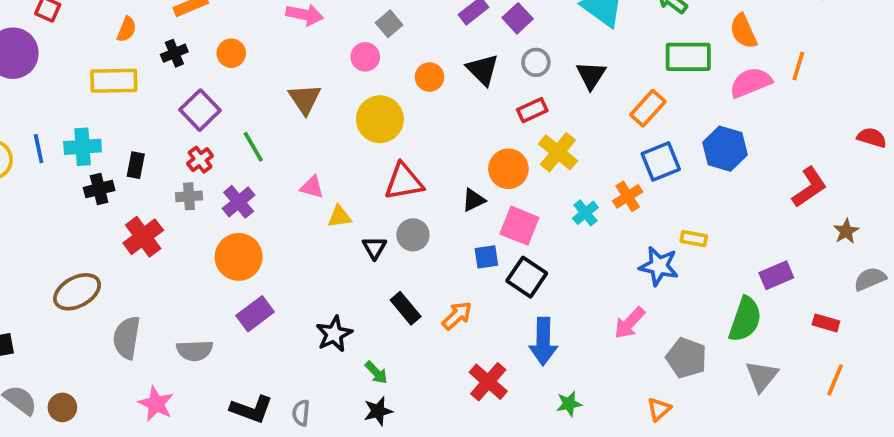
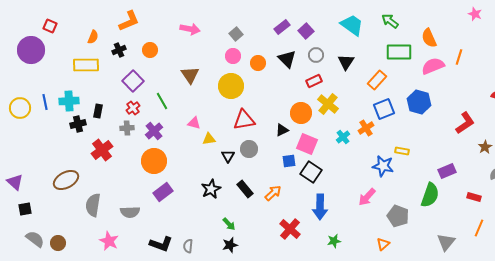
pink circle: (365, 57) -> (233, 56), moved
black star: (334, 334) -> (211, 189), moved
gray triangle: (762, 376) -> (446, 242), moved

